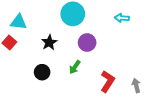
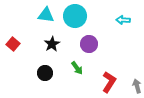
cyan triangle: (19, 22) -> (46, 15), moved
green arrow: (75, 67) -> (77, 68), turned -72

